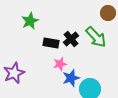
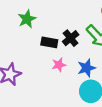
blue star: (71, 78) -> (87, 68), moved

